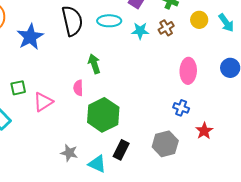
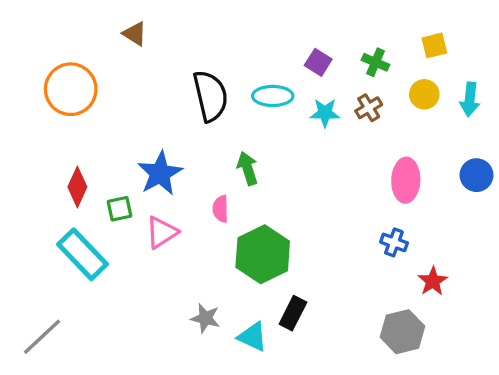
cyan arrow: (226, 23) -> (470, 99), turned 42
blue star: (30, 37) -> (160, 173), moved
gray hexagon: (165, 144) -> (402, 332), moved

